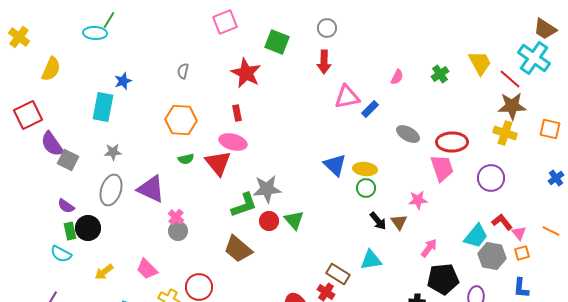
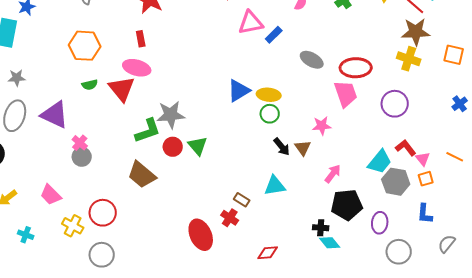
blue triangle: (335, 165) -> (239, 91), turned 45
brown rectangle: (338, 274) -> (242, 200), size x0.7

